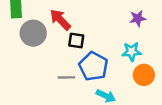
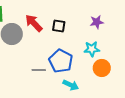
black square: (76, 40) -> (59, 26), moved

